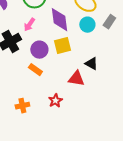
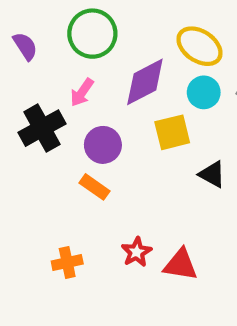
purple diamond: (59, 20) -> (145, 82), turned 70
yellow square: (62, 46) -> (172, 132), moved
red triangle: (76, 79) -> (181, 265), moved

